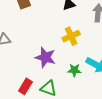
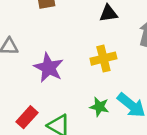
purple star: (45, 57) -> (49, 68), moved

